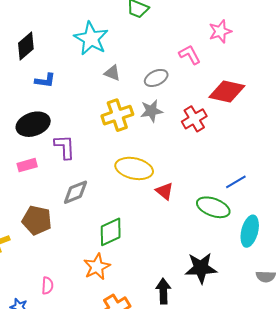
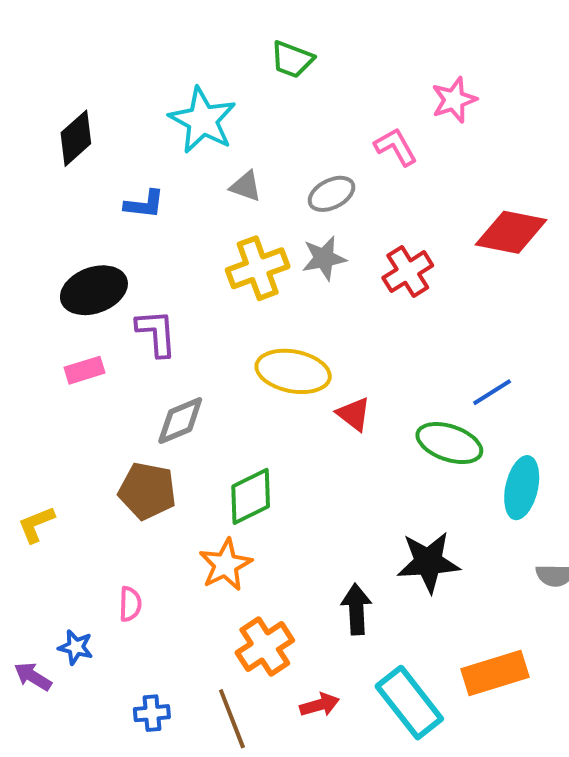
blue L-shape: (45, 80) -> (144, 204), moved
red diamond: (227, 92) -> (511, 232), moved
brown pentagon: (37, 220) -> (147, 491), moved

